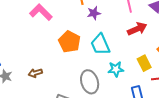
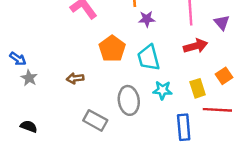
brown arrow: (35, 73) -> (75, 78), moved

